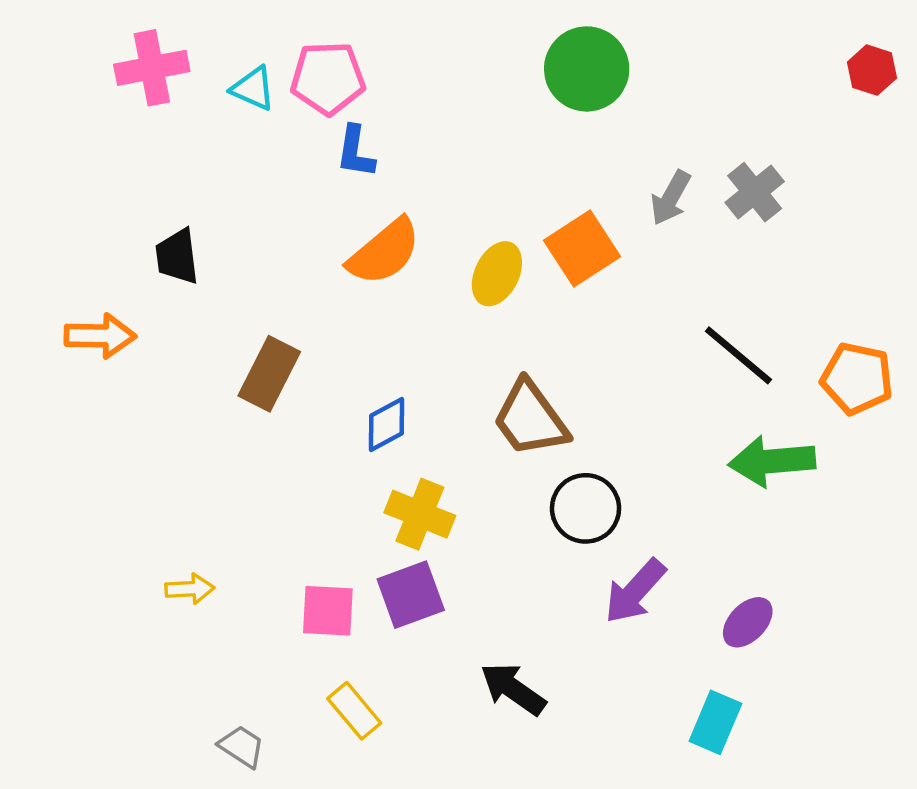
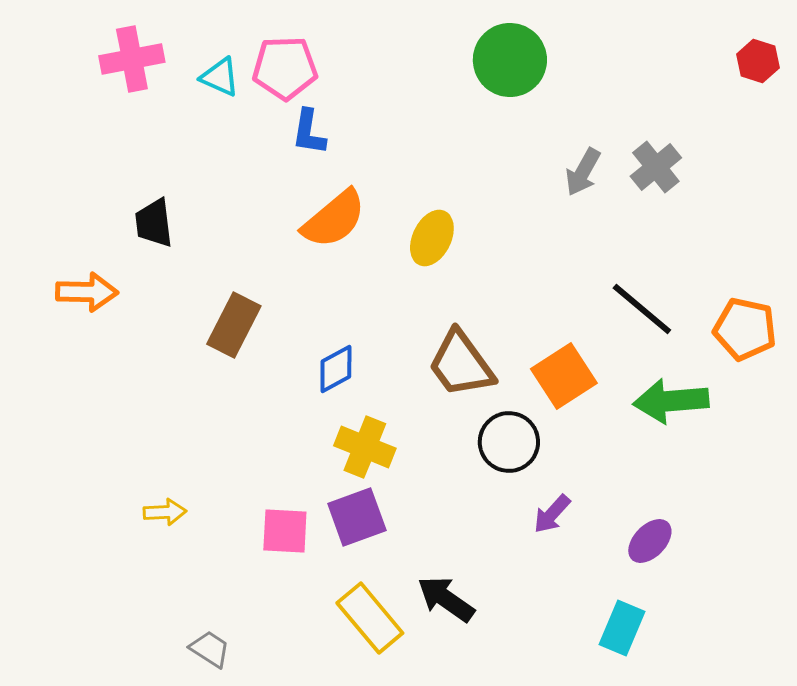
orange square: (582, 248) -> (564, 376), moved
purple arrow: (635, 591) -> (552, 514), size x0.7
yellow rectangle: (354, 711) -> (370, 618), moved, size x1.4

